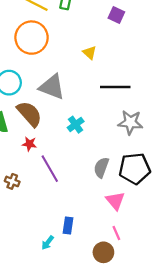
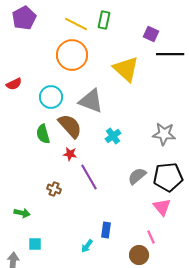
yellow triangle: (90, 53) -> (126, 69), size x2.0
black line: (115, 87) -> (170, 54), moved
gray semicircle: (101, 167) -> (137, 176), turned 30
pink triangle: (115, 201) -> (162, 207), moved

